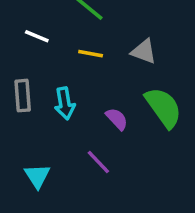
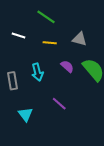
gray rectangle: (23, 96) -> (13, 81), moved
purple semicircle: (117, 119) -> (67, 66), moved

